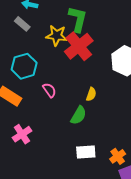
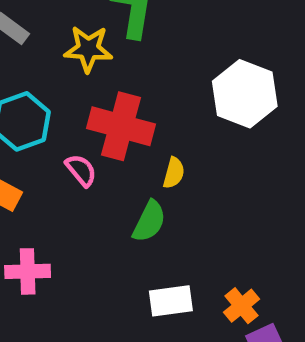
red cross: (79, 46) -> (121, 126), moved, turned -32
pink cross: (22, 134) -> (28, 271), turned 36

